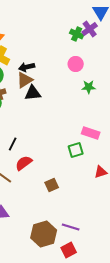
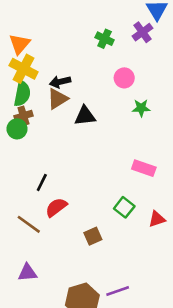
green cross: (77, 34) -> (105, 39), moved
black triangle: (33, 93) -> (85, 116), moved
green square: (76, 150) -> (124, 207), moved, turned -35
purple line: (71, 227) -> (118, 291), turned -36

